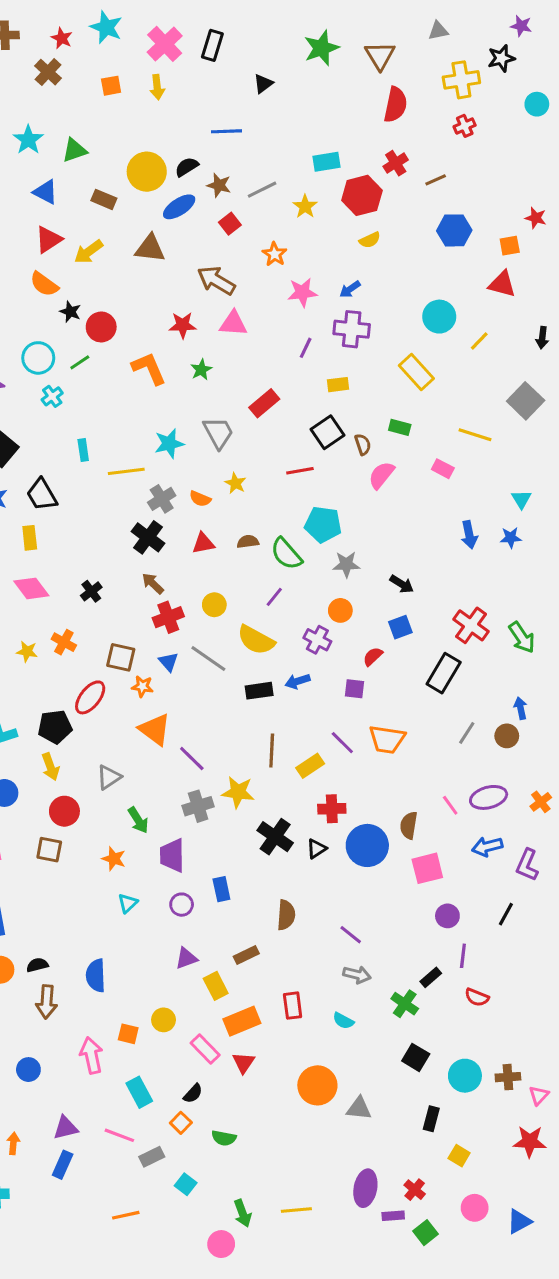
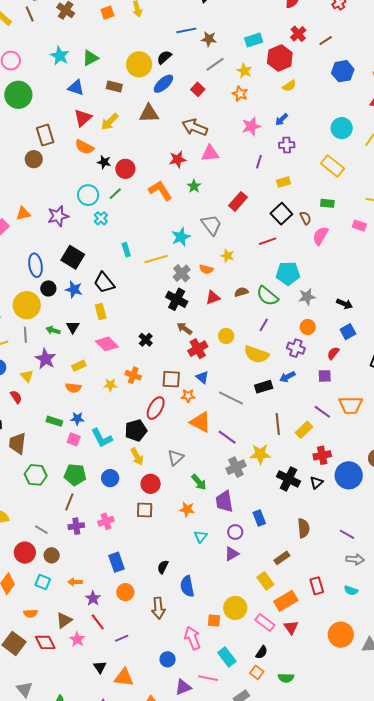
brown star: (219, 185) -> (209, 39), moved
orange star: (275, 254) -> (240, 94), moved
purple cross: (352, 329) -> (287, 145), size x0.7
gray line: (208, 659) -> (231, 398), moved
purple triangle: (186, 958) -> (232, 554), moved
black semicircle: (37, 965) -> (163, 567), moved, turned -40
yellow circle: (164, 1020) -> (235, 608), size x1.5
blue circle: (28, 1070) -> (168, 659), moved
pink line: (119, 1135) -> (208, 678), moved

